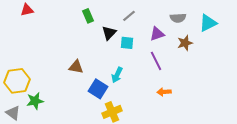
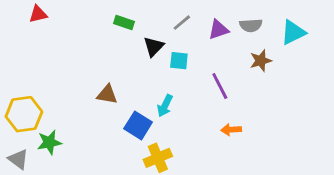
green rectangle: (88, 16) -> (124, 23), turned -48
purple triangle: (157, 34) -> (218, 30), moved

